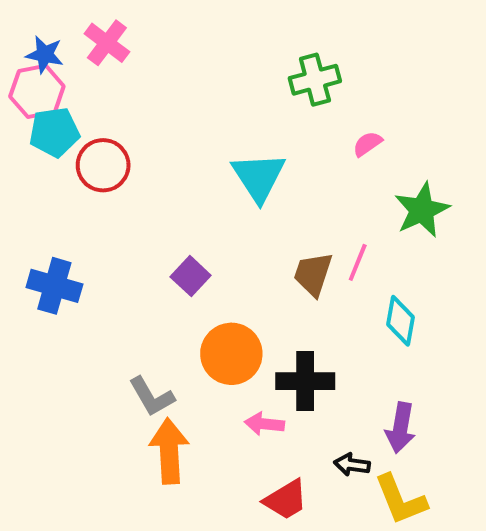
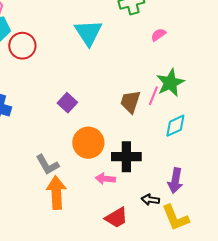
cyan triangle: (259, 177) -> (88, 33), moved
green star: (422, 210) -> (170, 83), moved
cyan diamond: (400, 321) -> (175, 126), turned 55

